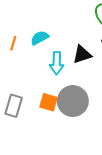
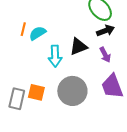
orange line: (13, 43) -> (23, 29), moved
orange square: (48, 102) -> (36, 92), moved

